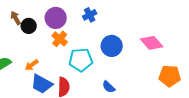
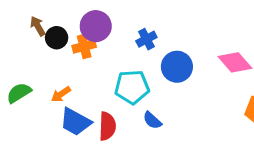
blue cross: (90, 15) -> (146, 39), moved
orange cross: (60, 39) -> (84, 46), moved, turned 35
blue semicircle: (109, 87) -> (152, 120), moved

